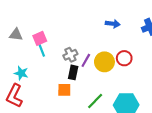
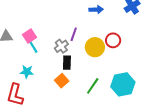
purple line: (86, 60) -> (74, 34), moved
cyan star: (21, 73) -> (27, 72), moved
orange square: (64, 90) -> (62, 81), turned -32

